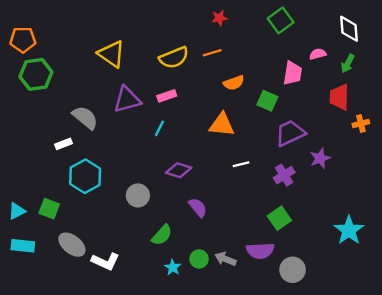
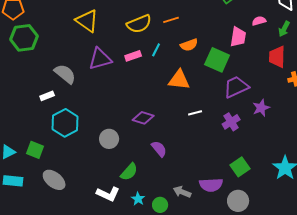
green square: (267, 101) -> (217, 60), size x1.4
cyan line: (159, 128) -> (156, 50), moved
green square: (279, 218) -> (240, 167), moved
green circle: (199, 259) -> (160, 205), moved
white L-shape: (106, 261) -> (108, 194), moved

